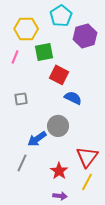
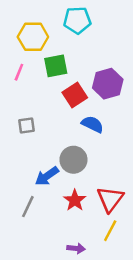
cyan pentagon: (61, 16) -> (77, 20), turned 30
purple hexagon: (85, 36) -> (108, 84), moved
red square: (59, 75) -> (75, 95), turned 30
red star: (59, 171) -> (75, 200), moved

